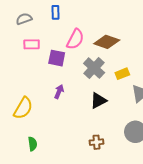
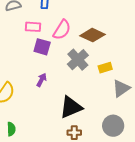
pink rectangle: (32, 44) -> (33, 27), moved
black triangle: (98, 101) -> (71, 107), moved, size x1.4

